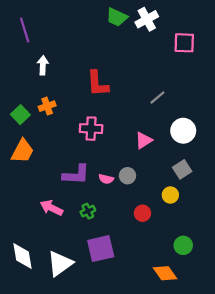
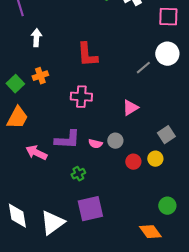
white circle: (183, 131) -> (167, 54), moved
pink arrow: (51, 208) -> (36, 153), moved
red circle: (142, 213) -> (133, 162), moved

